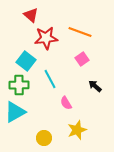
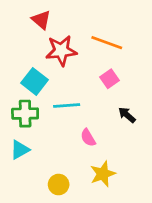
cyan line: (50, 79) -> (67, 106), turned -66
cyan triangle: (15, 112) -> (20, 150), size x0.7

